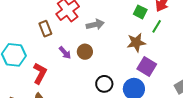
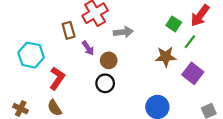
purple arrow: (65, 53) -> (88, 48), moved
purple square: (147, 67) -> (193, 73), moved
black circle: (104, 84) -> (105, 83), moved

